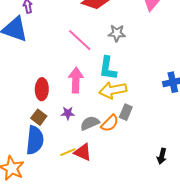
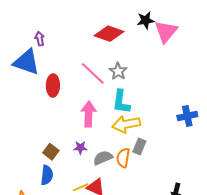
gray star: (117, 33) -> (118, 71), moved, turned 30
red ellipse: (42, 89) -> (53, 86), moved
orange semicircle: (110, 123) -> (123, 158), turned 144
blue semicircle: (35, 140) -> (47, 175), size x0.7

